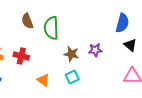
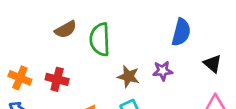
brown semicircle: (27, 21) -> (66, 29), turned -98
blue semicircle: (122, 23) -> (181, 32), moved

